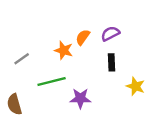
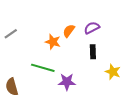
gray line: (22, 59) -> (11, 34), moved
green line: (52, 82) -> (43, 68), turned 30

